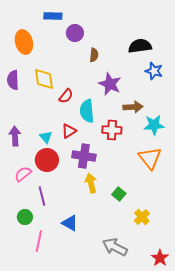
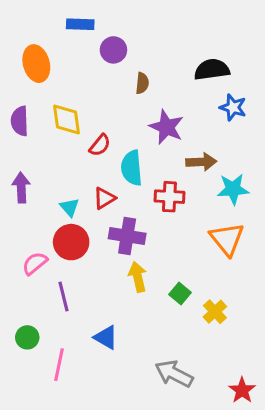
purple arrow: (15, 136) -> (21, 188), moved
green circle: (25, 217) -> (27, 337), moved
yellow cross: (142, 217) -> (215, 312), moved

